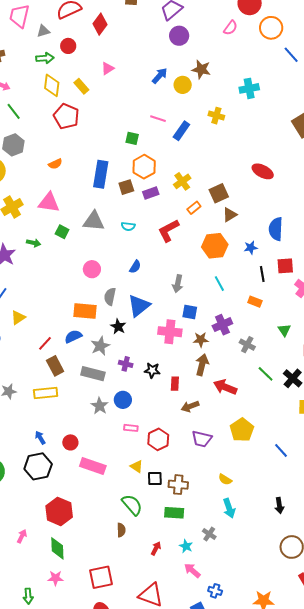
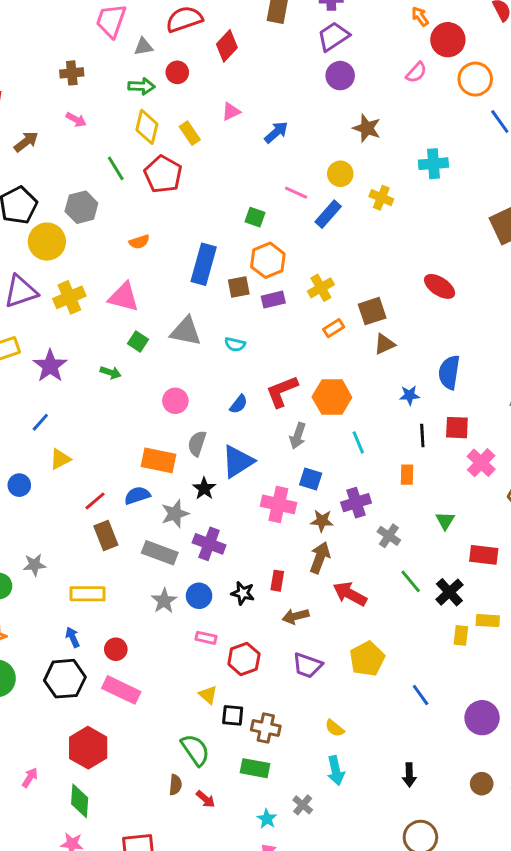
blue arrow: (160, 76) -> (276, 132), moved
yellow circle: (183, 85) -> (340, 174), moved
green line: (14, 111) -> (116, 168), moved
red L-shape: (168, 230) -> (282, 391), moved
green arrow: (34, 243) -> (111, 373), moved
orange hexagon: (215, 246) -> (332, 397), moved
orange rectangle: (255, 302) -> (407, 475), turned 64
purple cross: (126, 364) -> (209, 544), size x1.5
black star: (152, 370) -> (243, 593), moved
yellow rectangle: (46, 393) -> (88, 594), moved
pink rectangle: (93, 466) -> (121, 690), moved
red arrow: (156, 548) -> (206, 799), moved, turned 96

